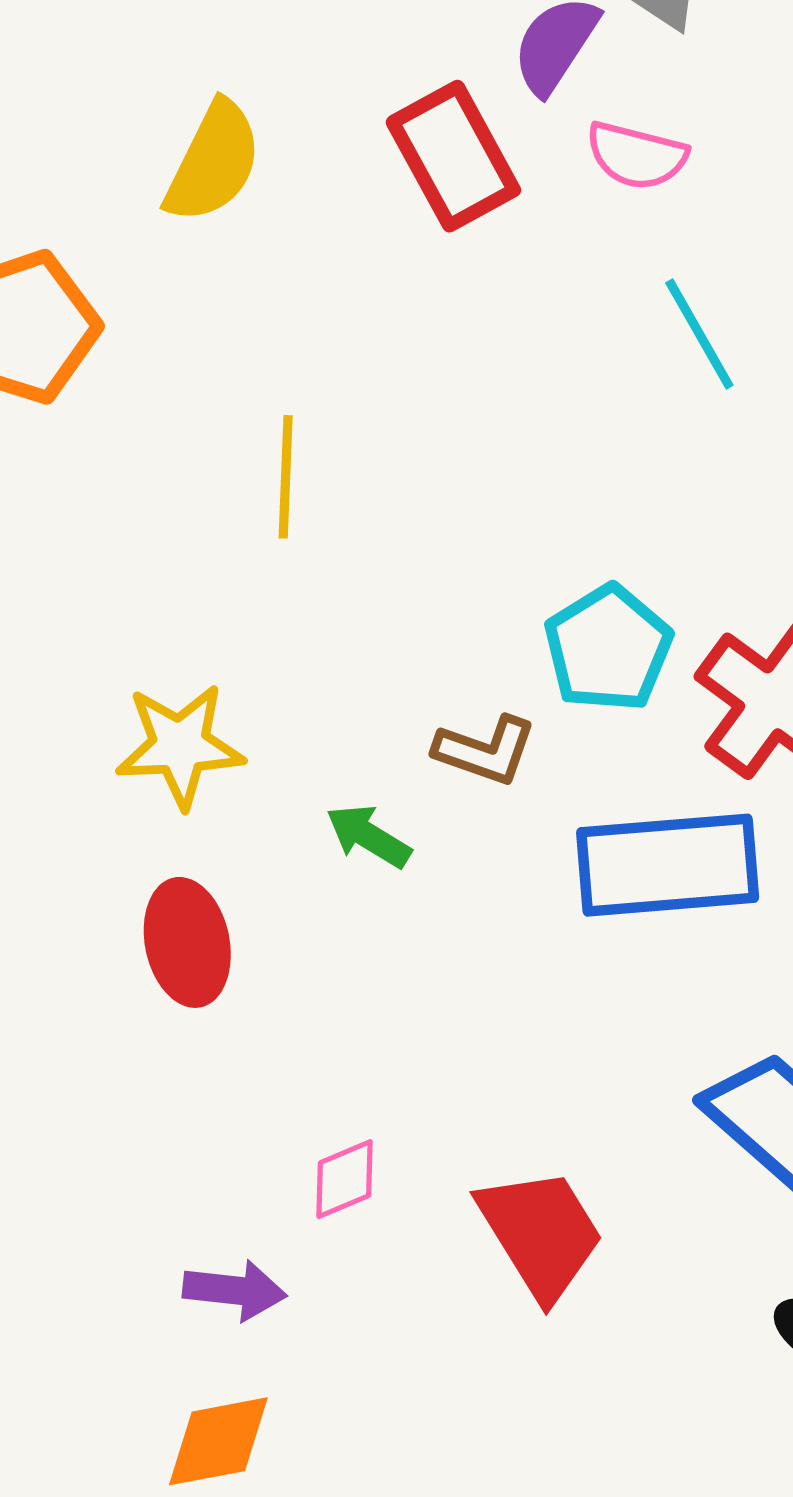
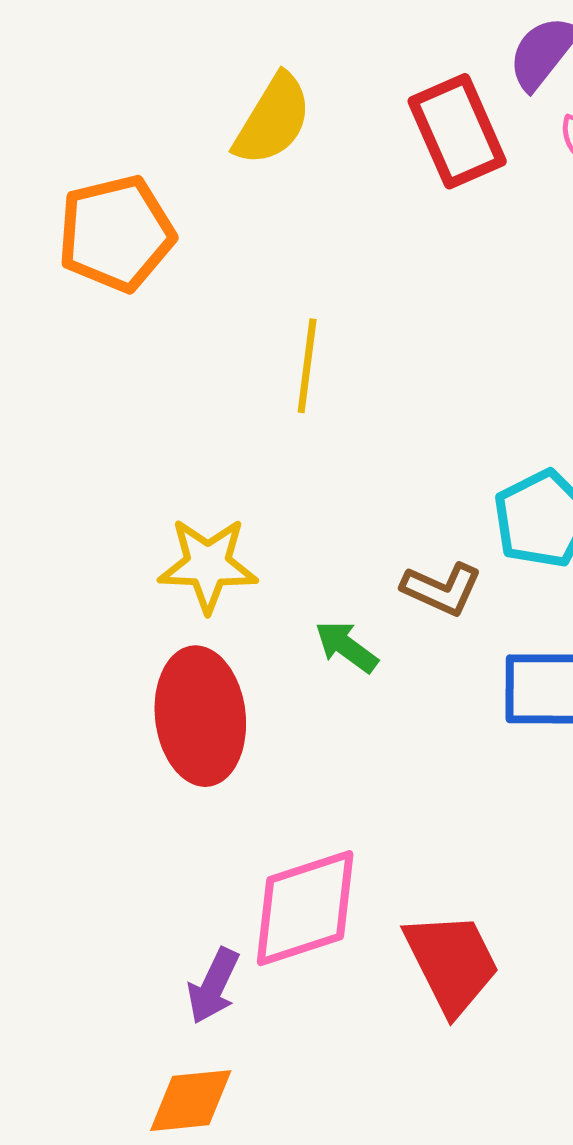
red ellipse: (187, 942) -> (200, 716), size x1.4
pink diamond: (345, 1179) -> (305, 908), size x2.0
purple arrow: (235, 1290) -> (213, 986), turned 104

